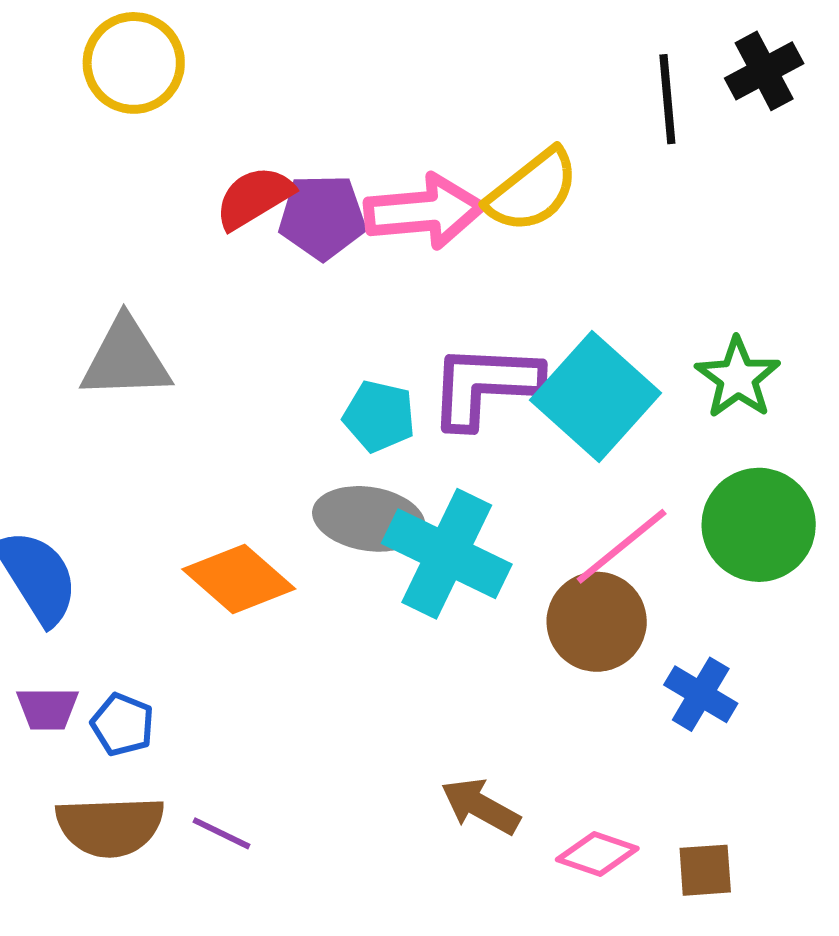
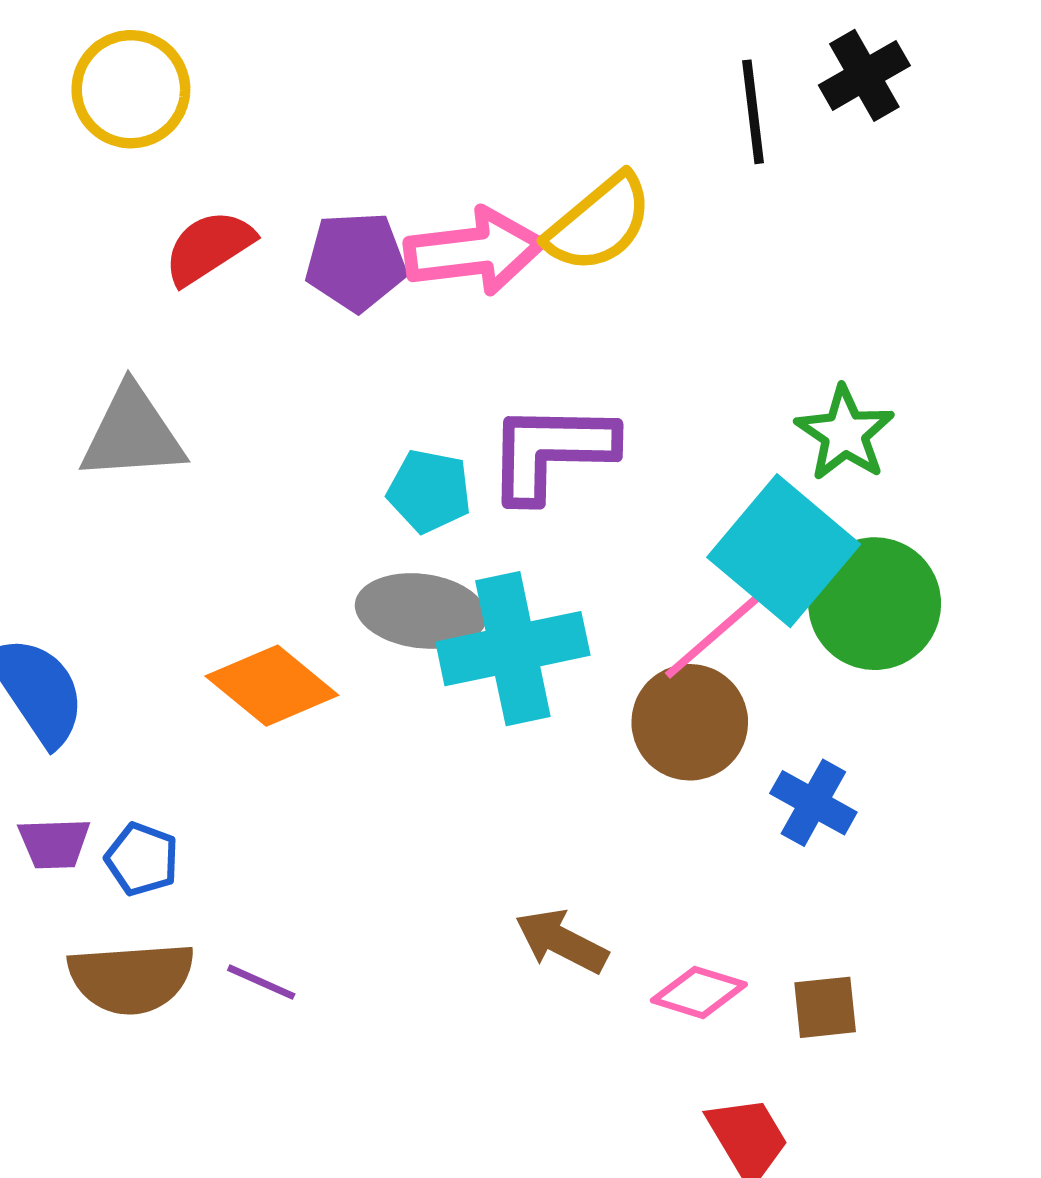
red semicircle: (254, 198) -> (209, 247), moved
cyan square: (595, 396) -> (784, 551), moved
cyan cross: (447, 554) -> (513, 649), turned -36

